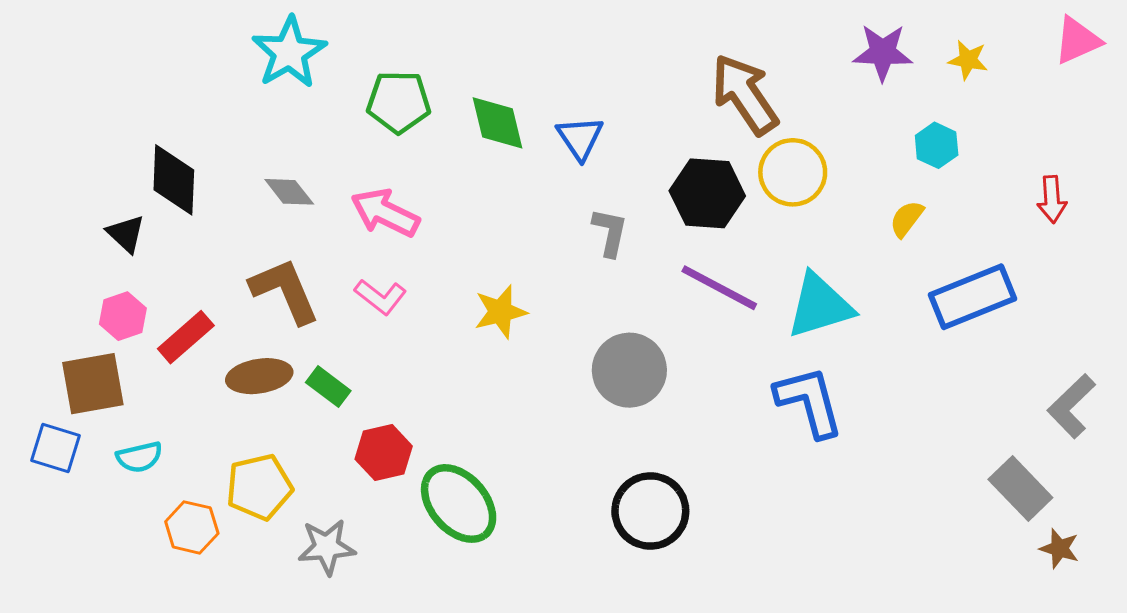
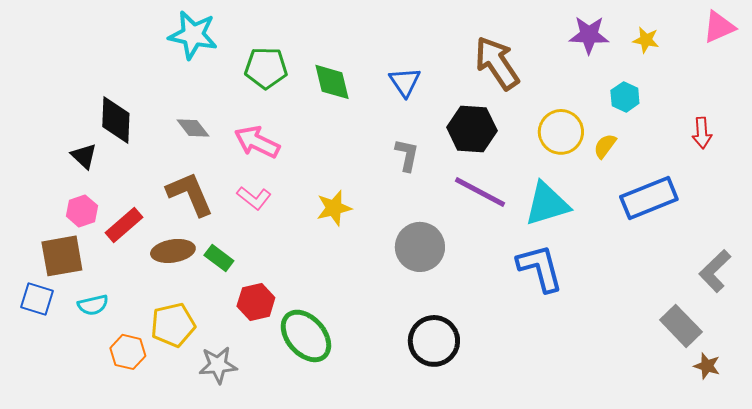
cyan star: (289, 52) -> (193, 35), turned -30
blue triangle: (580, 138) -> (405, 82), moved
yellow circle: (793, 172) -> (561, 132), moved

